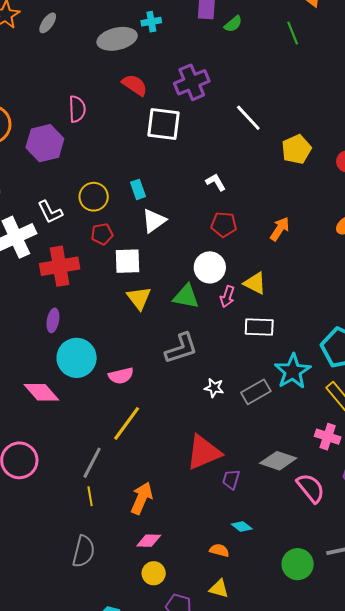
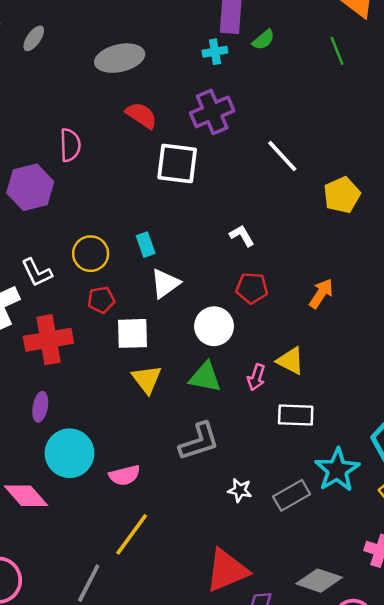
cyan cross: (151, 22) -> (215, 52), moved
white circle: (210, 267) -> (214, 326), moved

